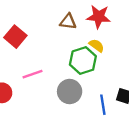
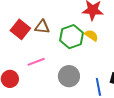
brown triangle: (68, 22) -> (42, 27), moved
green hexagon: (83, 60) -> (72, 37), moved

